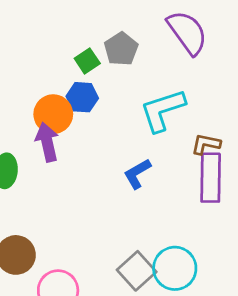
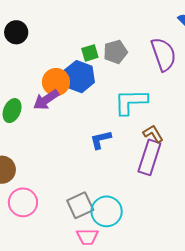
blue hexagon: (82, 97) -> (79, 77), size x1.4
purple arrow: (47, 142) -> (46, 100), turned -128
brown L-shape: (206, 144) -> (153, 134), turned 30

